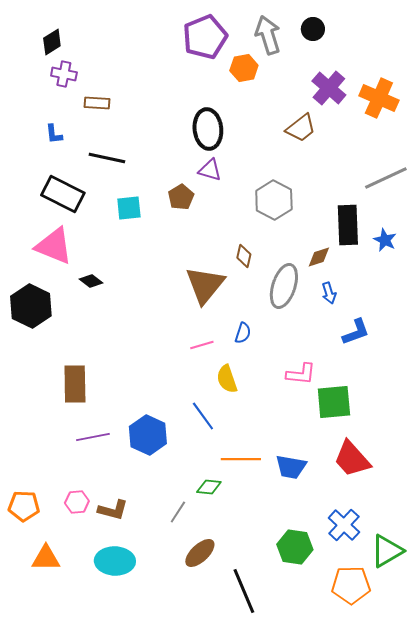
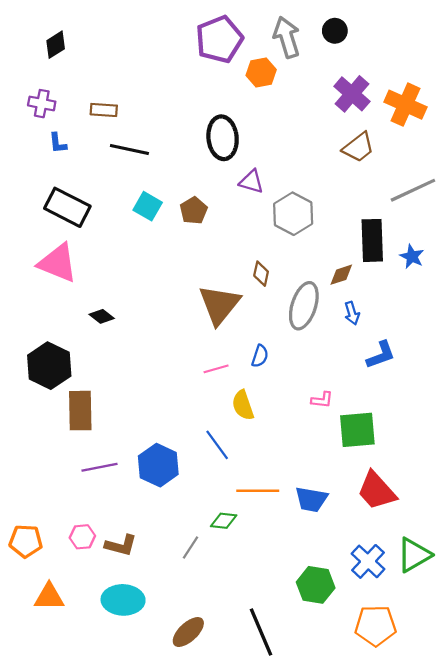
purple cross: (64, 74) -> (42, 104), moved
brown trapezoid: (301, 128) -> (358, 147), moved
black line: (107, 158) -> (129, 150), moved
purple triangle: (210, 170) -> (251, 182), moved
cyan square: (129, 208) -> (148, 206), moved, turned 36
black diamond: (91, 281) -> (102, 316), moved
black hexagon: (31, 306) -> (49, 366), moved
pink L-shape: (301, 374) -> (322, 400), size x0.7
green triangle: (387, 551) -> (414, 555), moved
brown ellipse: (200, 553) -> (188, 632), moved

